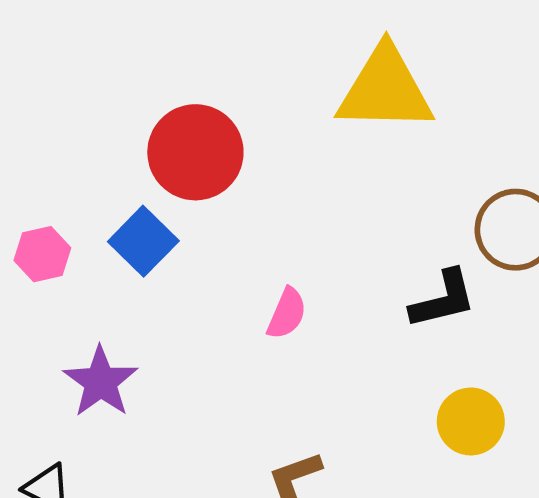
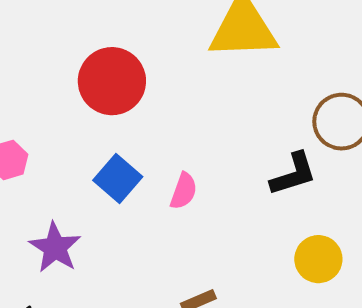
blue square: (143, 241) -> (118, 178), moved

